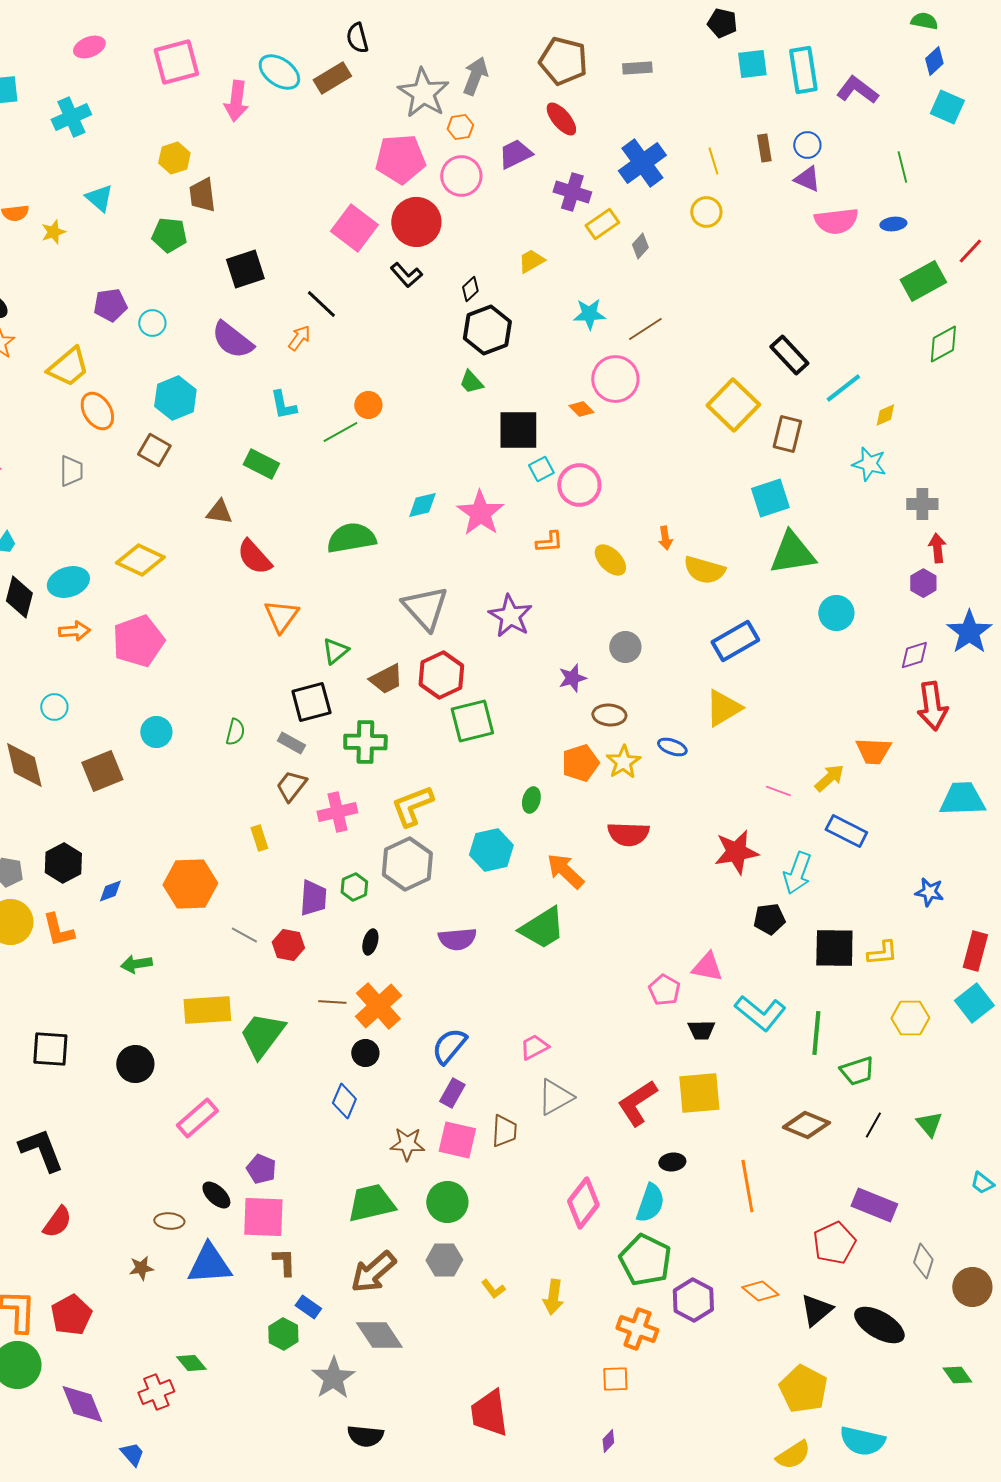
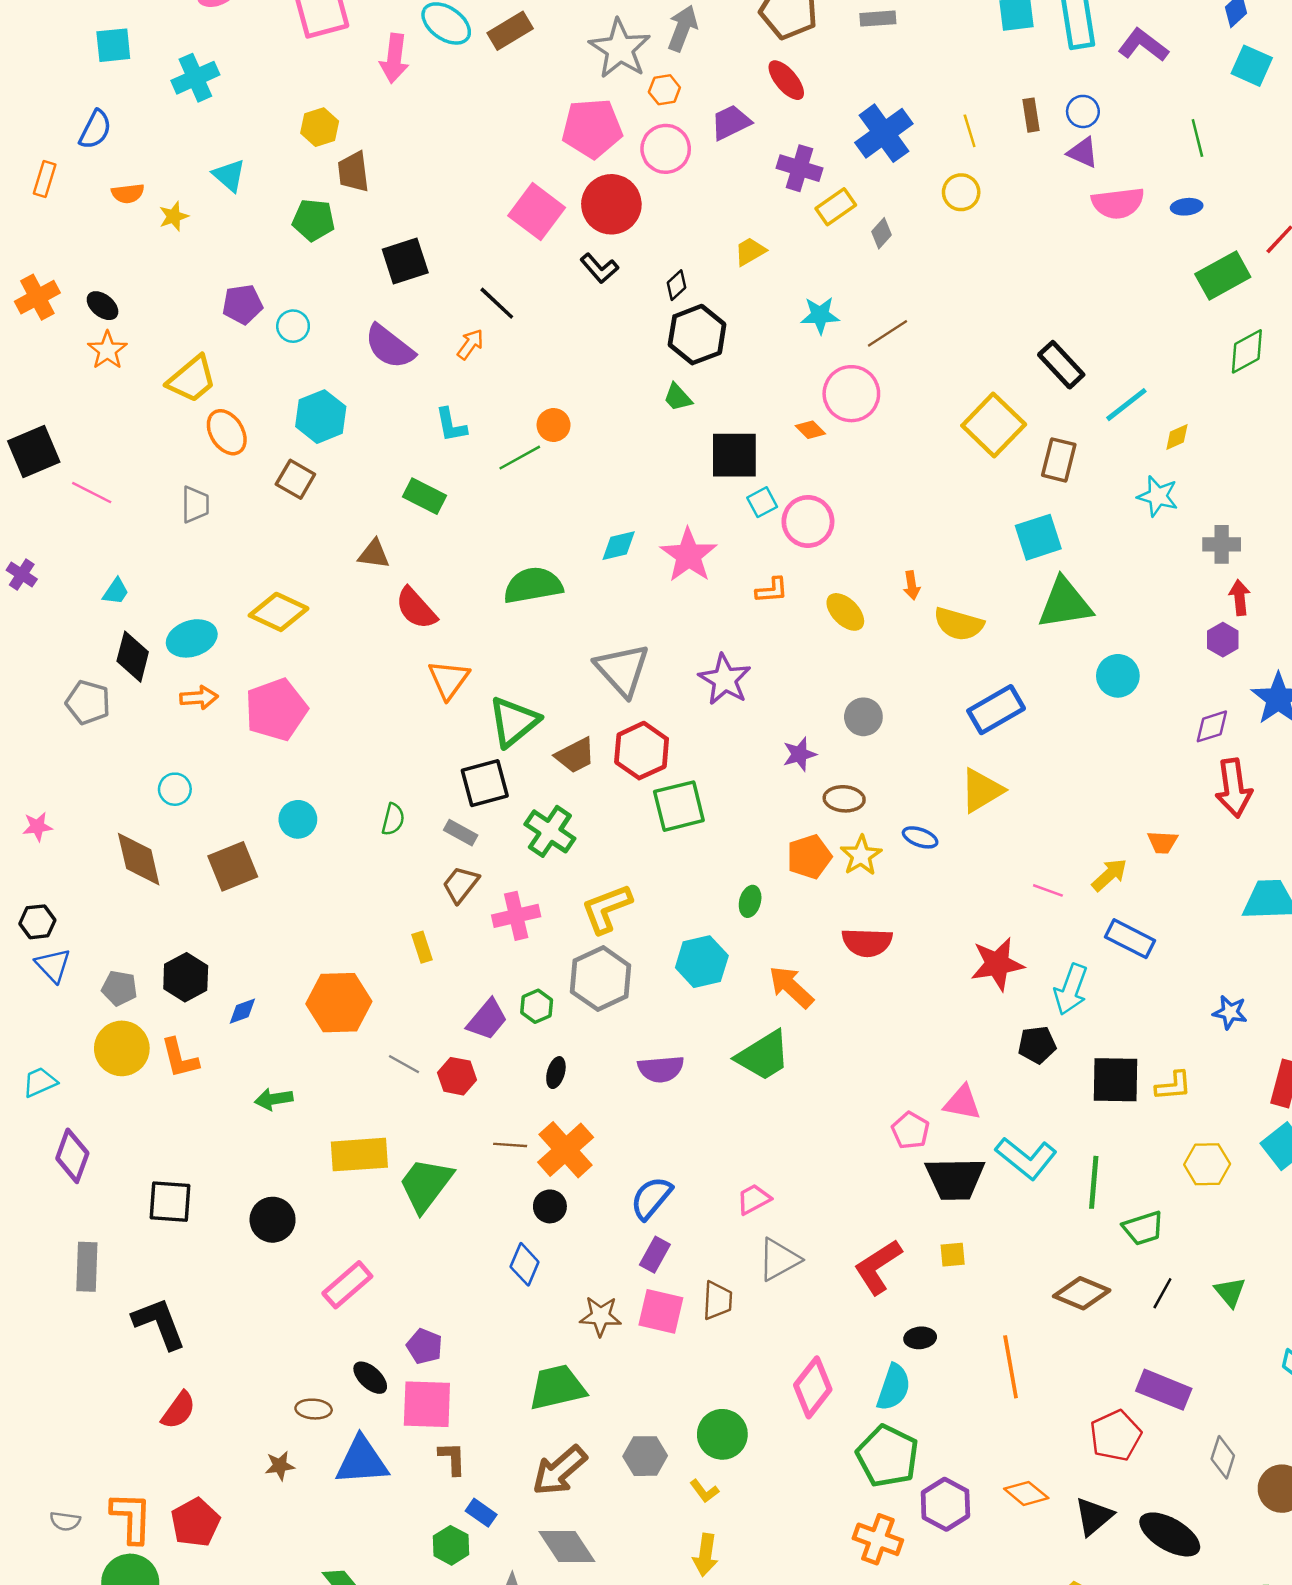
green triangle: (335, 651) -> (514, 722), size x1.6
green cross: (365, 742) -> (550, 831), turned 33
orange trapezoid: (873, 751) -> (1162, 842), size x0.7
purple trapezoid: (313, 898) -> (487, 1020), turned 36
black trapezoid: (701, 1030) -> (955, 1179), size x1.8
yellow square: (699, 1093) -> (953, 1255), size x0.5
green circle: (447, 1202) -> (722, 1434), moved
yellow arrow: (553, 1297) -> (705, 1555), moved

